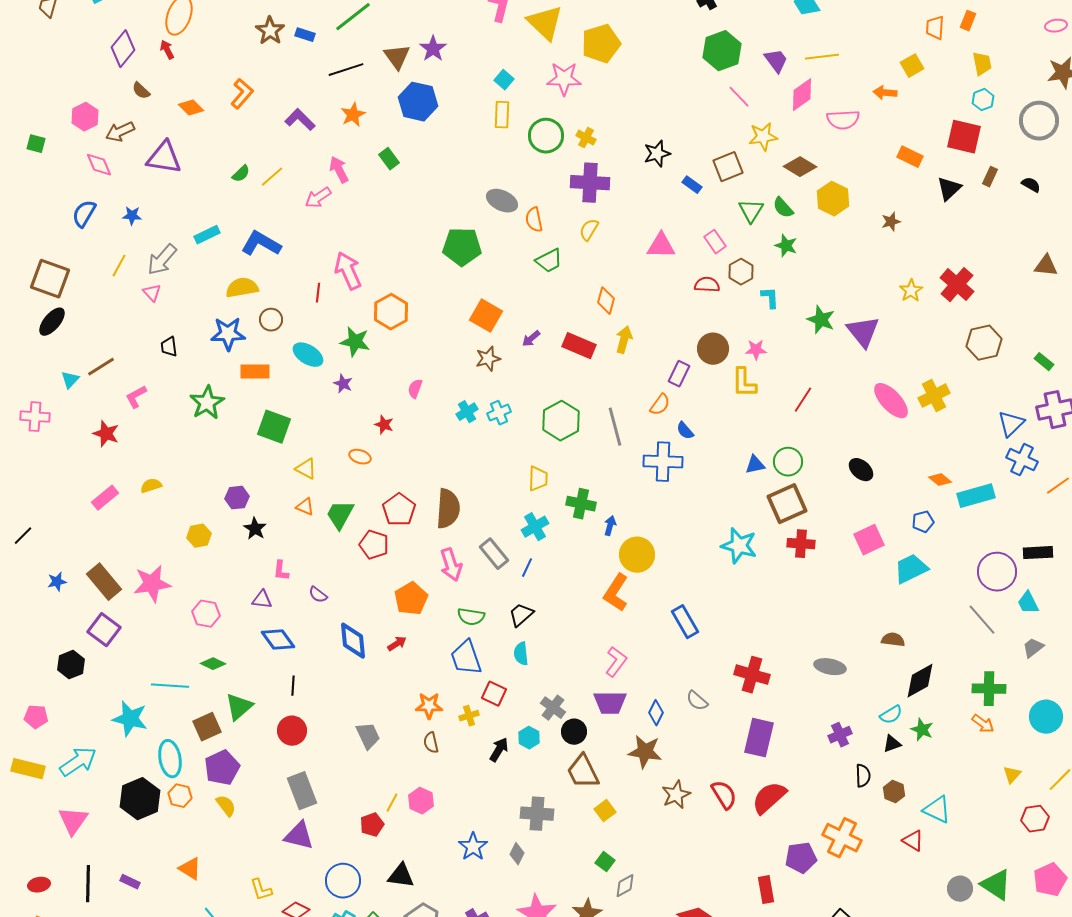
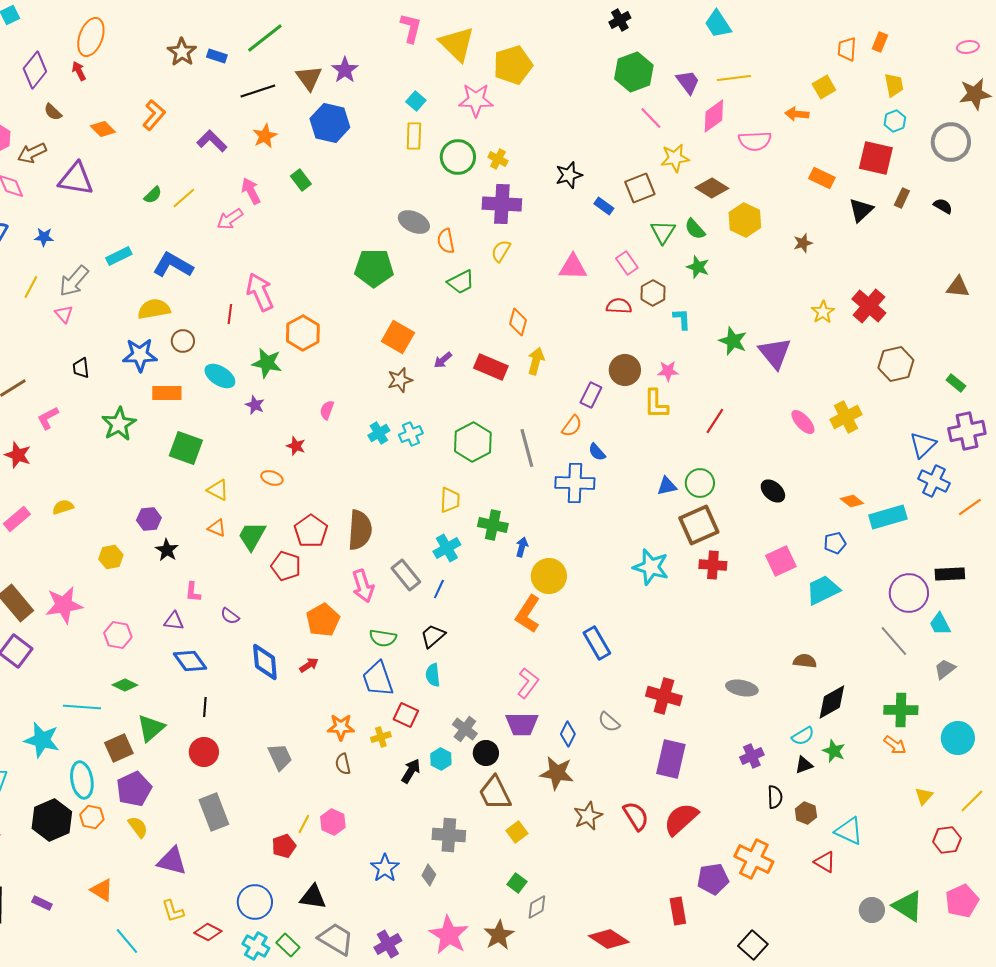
pink ellipse: (891, 401) -> (803, 422), size x0.7
purple triangle: (299, 836) -> (172, 861), moved

